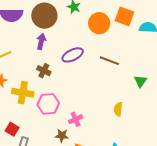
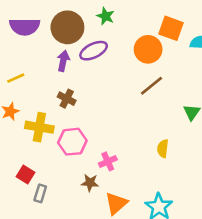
orange circle: (99, 23) -> (148, 49), moved
purple ellipse: (73, 55) -> (94, 51), moved
brown line: (109, 61) -> (152, 86), turned -60

